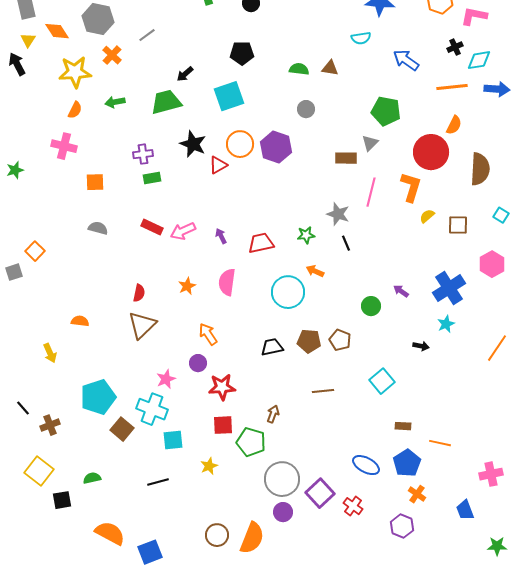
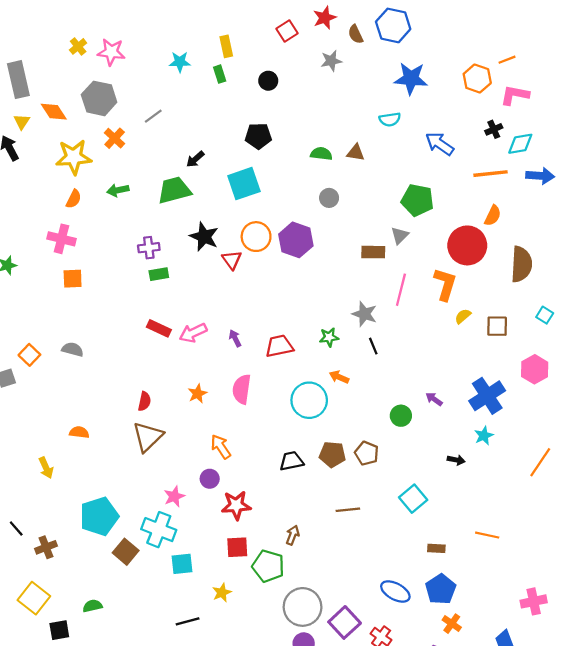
red triangle: (218, 165) -> (232, 260), turned -36
orange square: (95, 182) -> (73, 279), moved
gray semicircle: (98, 228) -> (73, 349), moved
orange line: (440, 443) -> (487, 535), moved
black line: (158, 482) -> (188, 621), moved

